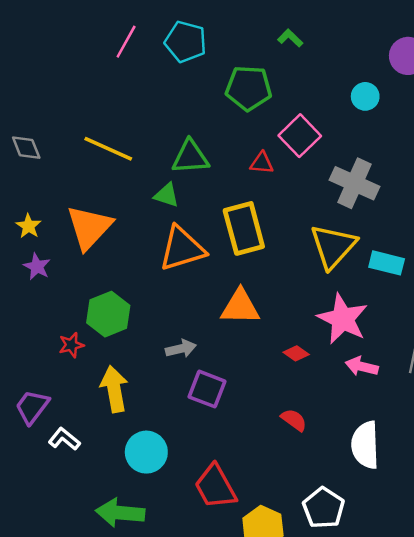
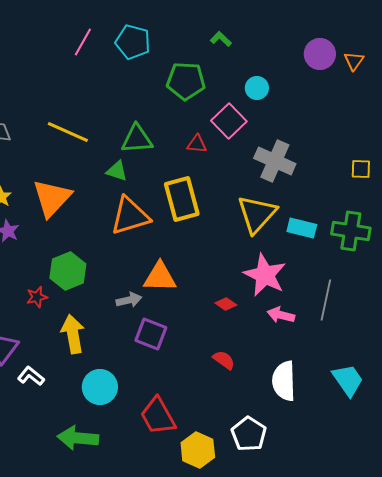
cyan circle: (365, 96) -> (257, 88), moved
orange triangle: (240, 307) -> (160, 277), moved

